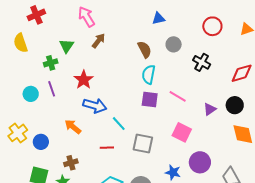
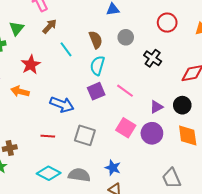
purple square: (150, 99) -> (96, 91), turned -36
blue arrow: (95, 106) -> (62, 105), moved
cyan line: (119, 124) -> (66, 49), moved
orange arrow: (73, 127) -> (20, 91), moved, turned -30
purple circle: (200, 162) -> (152, 133), moved

